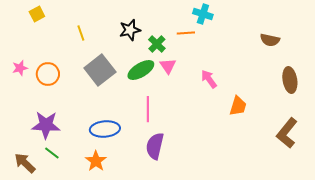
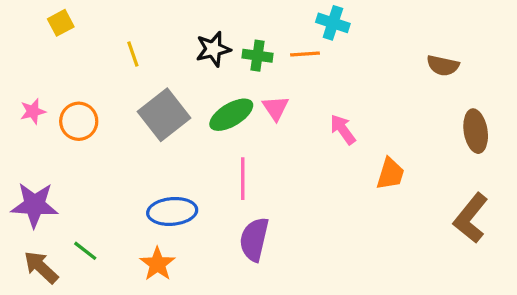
green cross: (157, 44) -> (257, 56), moved, turned -36
purple star: (46, 125) -> (34, 205), moved

